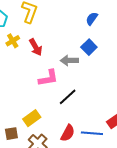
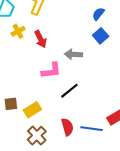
blue square: (89, 47) -> (101, 36), moved
red semicircle: (68, 133) -> (67, 127), turned -48
brown square: (11, 134) -> (11, 104), moved

